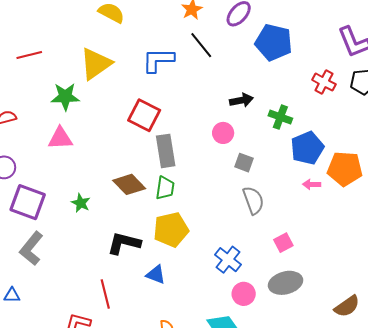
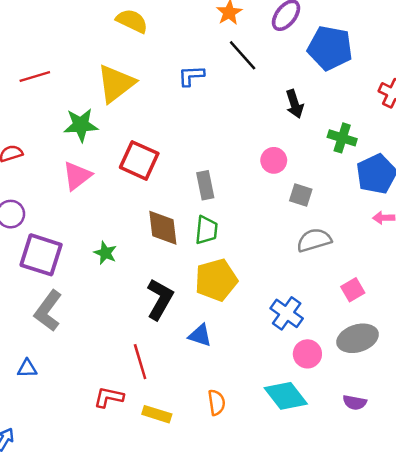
blue L-shape: (158, 60) -> (191, 76), size x0.7
black arrow: (241, 100) -> (295, 104), moved, turned 85
red square: (144, 115) -> (139, 160), moved
pink triangle: (60, 138) -> (77, 176), turned -32
gray rectangle: (166, 151) -> (205, 185), size x0.7
brown diamond: (129, 184) -> (163, 228), turned 40
gray semicircle: (253, 200) -> (314, 240), turned -84
black L-shape: (124, 243) -> (160, 299), turned 108

